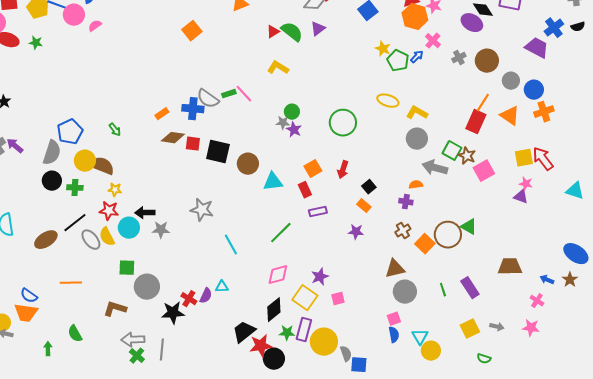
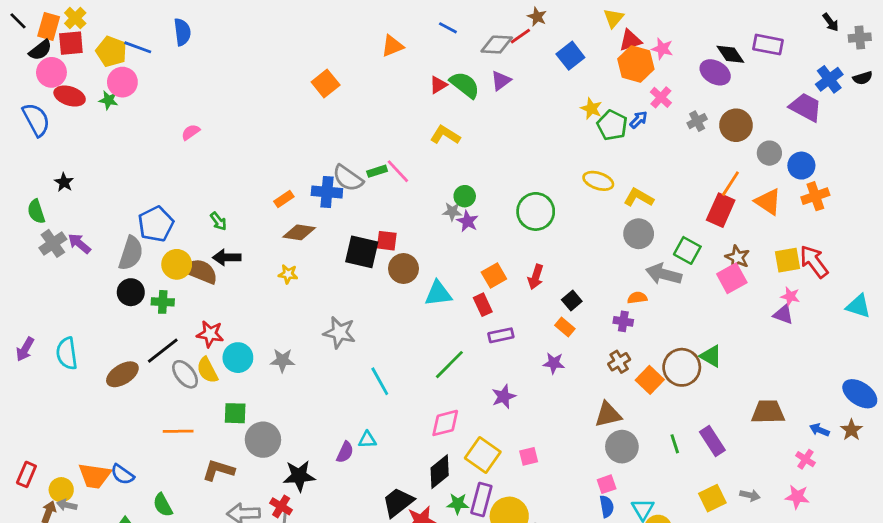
pink circle: (74, 15) -> (122, 82), moved
pink semicircle: (95, 26) -> (191, 132), moved
red square: (193, 144) -> (387, 241), moved
brown star: (467, 156) -> (737, 257), moved
yellow star: (115, 190) -> (288, 274), moved
black arrow: (145, 213) -> (227, 257), moved
purple star: (320, 277) -> (504, 397), moved
orange line: (71, 283) -> (178, 431), moved
blue semicircle: (29, 296) -> (122, 474), moved
red cross: (189, 299) -> (281, 506), moved

